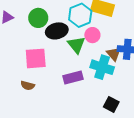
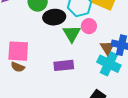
pink square: (36, 58) -> (18, 51), moved
cyan cross: (102, 67) -> (109, 64), moved

